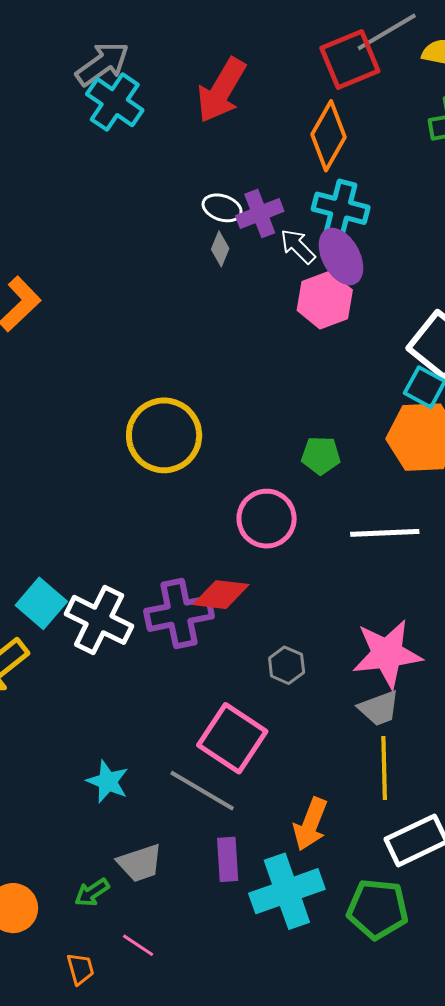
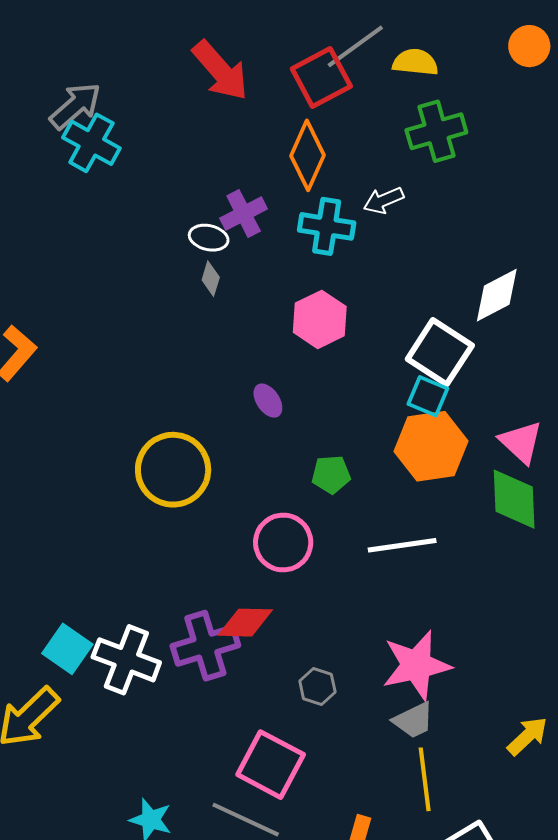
red arrow: (221, 90) -> (220, 71), moved, turned -66
purple cross: (260, 214) -> (244, 214), moved
white arrow: (298, 246) -> (384, 200), moved, turned -63
purple ellipse: (341, 257) -> (268, 401), moved, size x0.6

